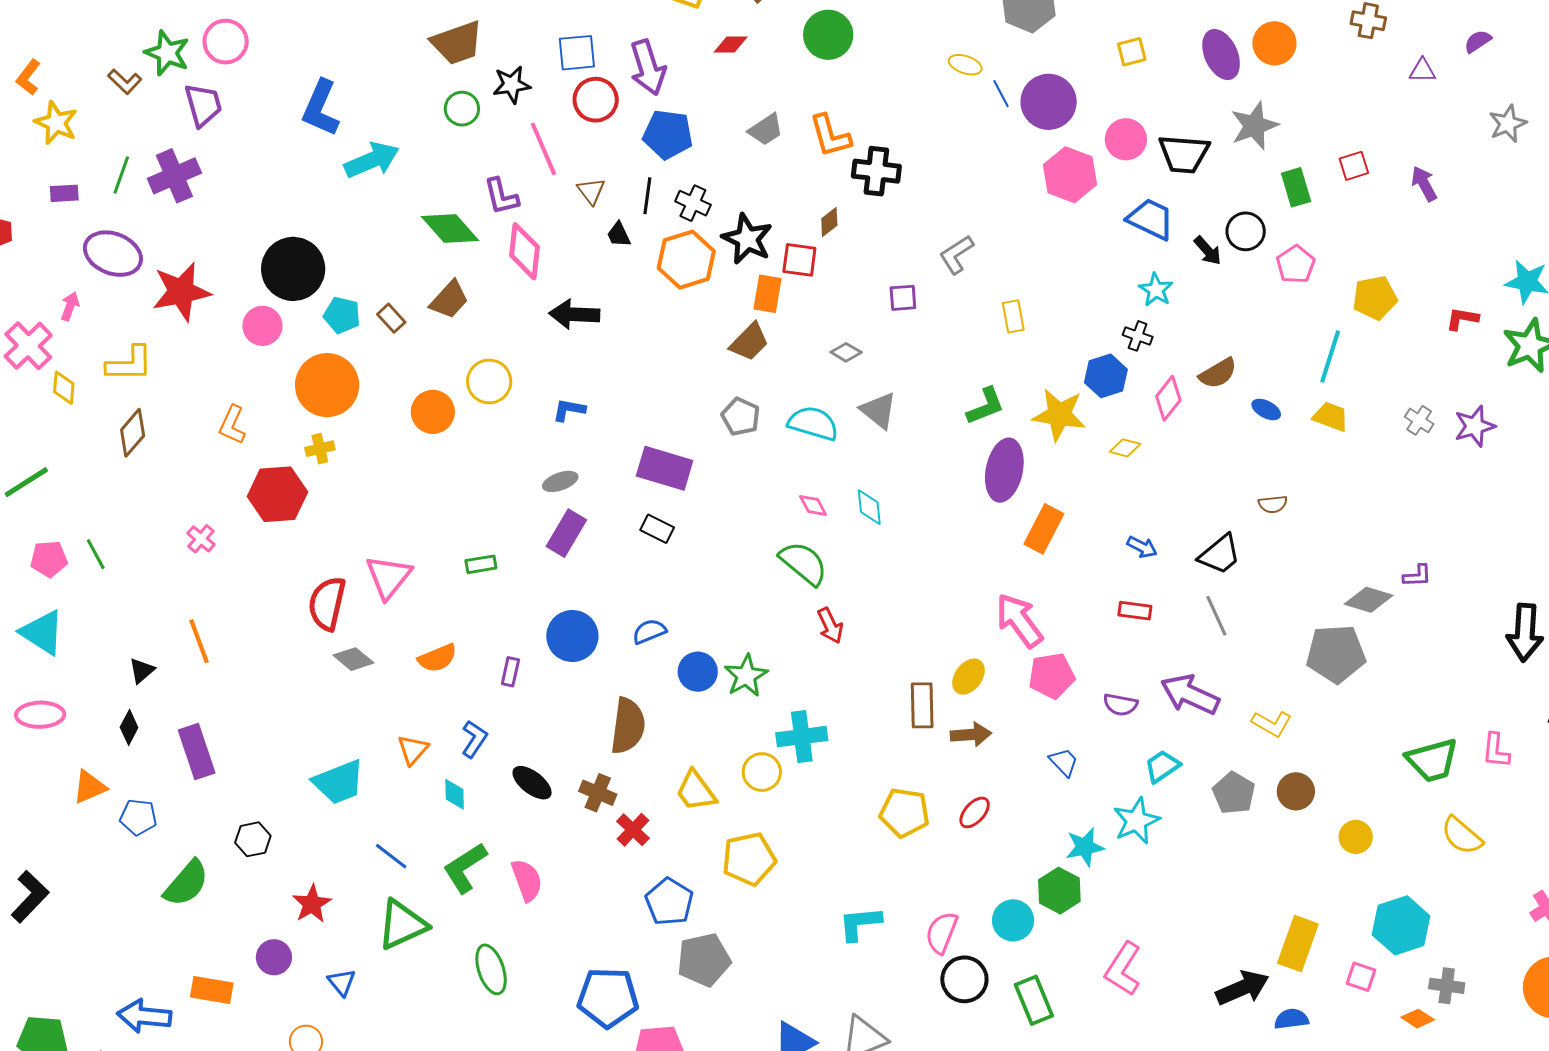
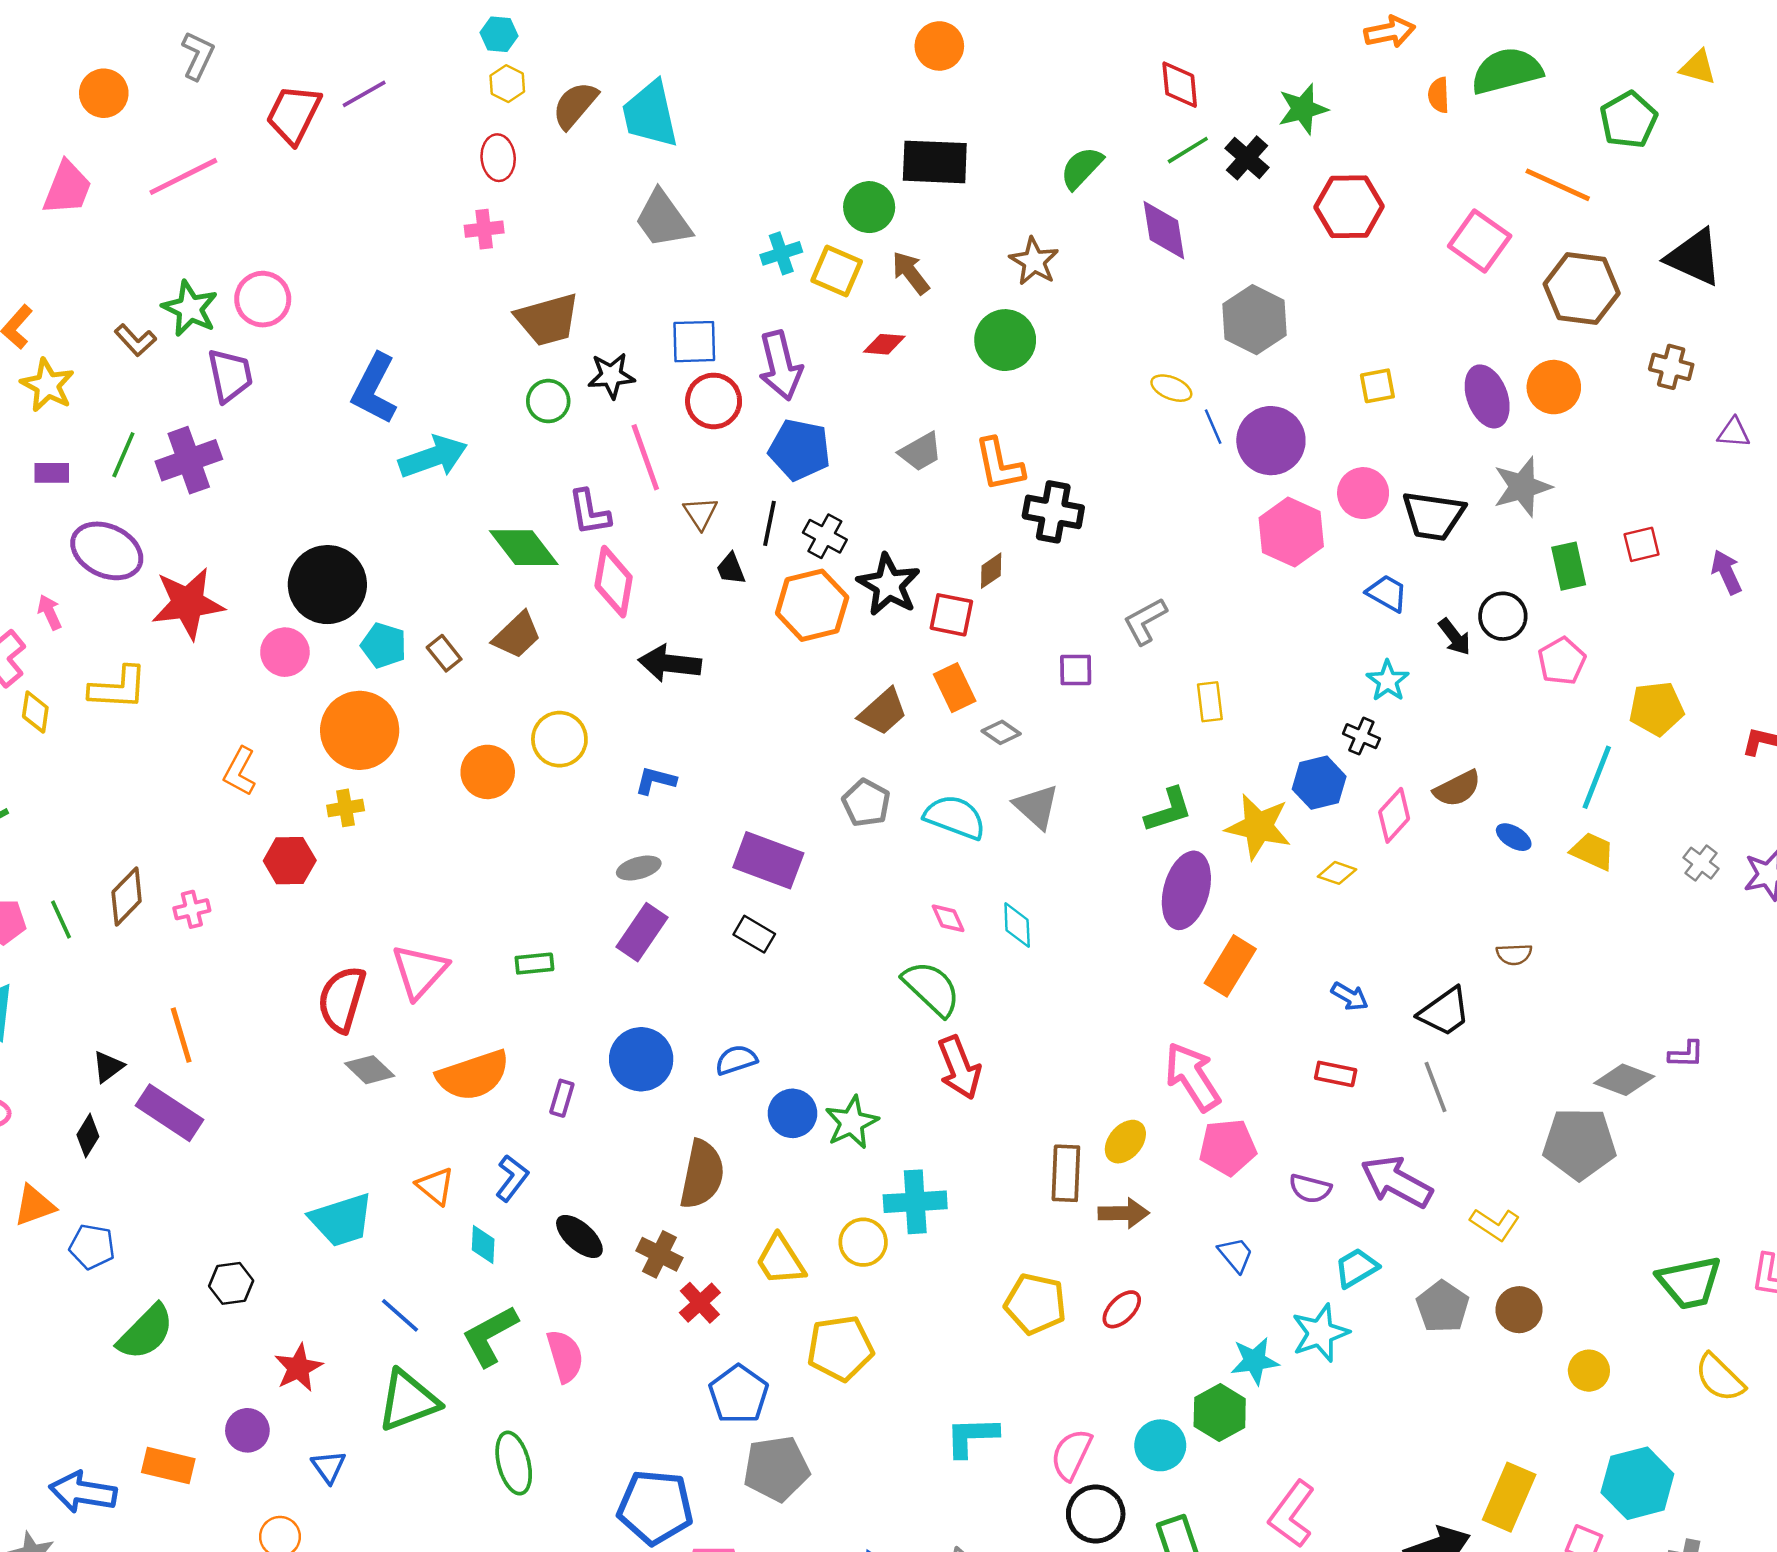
blue trapezoid: (1151, 219) -> (1387, 593), size x0.7
orange rectangle: (767, 294) -> (955, 688), moved, turned -39
pink arrow: (70, 306) -> (50, 612), turned -48
brown diamond: (133, 433) -> (127, 897), moved
red hexagon: (277, 494) -> (290, 861), size x0.7
pink cross: (201, 539) -> (192, 909), turned 32
red arrow: (830, 626) -> (959, 1068), size x1.4
orange semicircle: (437, 658) -> (473, 1075), size x1.5
orange triangle: (413, 750) -> (435, 1186), turned -36
purple rectangle: (197, 751) -> (169, 1113), moved, turned -42

